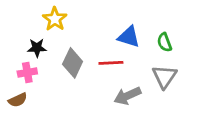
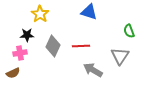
blue triangle: (129, 37) -> (89, 12), moved
green semicircle: (164, 42) -> (129, 31), moved
gray arrow: (127, 96) -> (93, 70), turned 54

